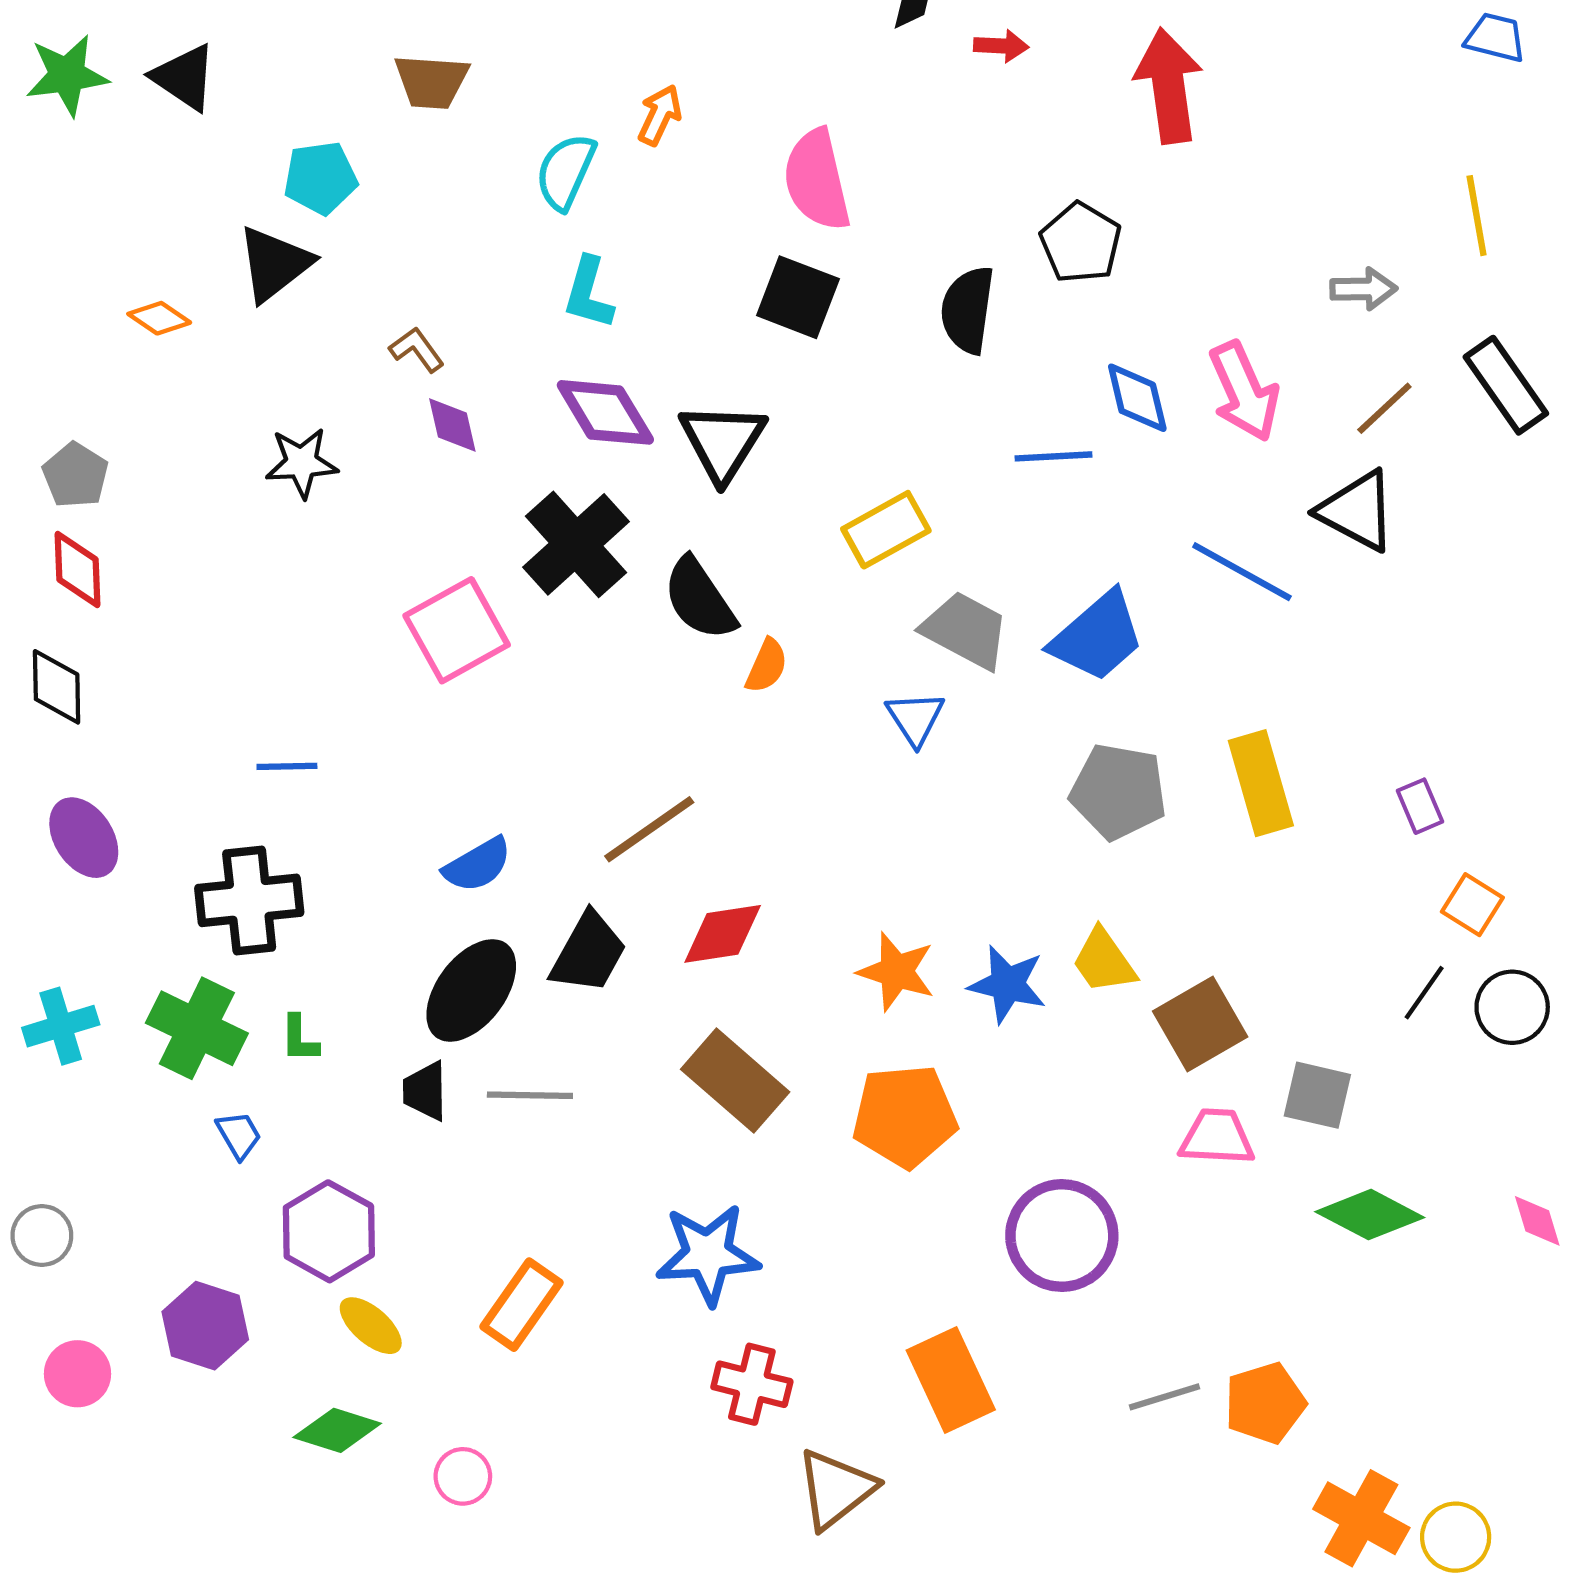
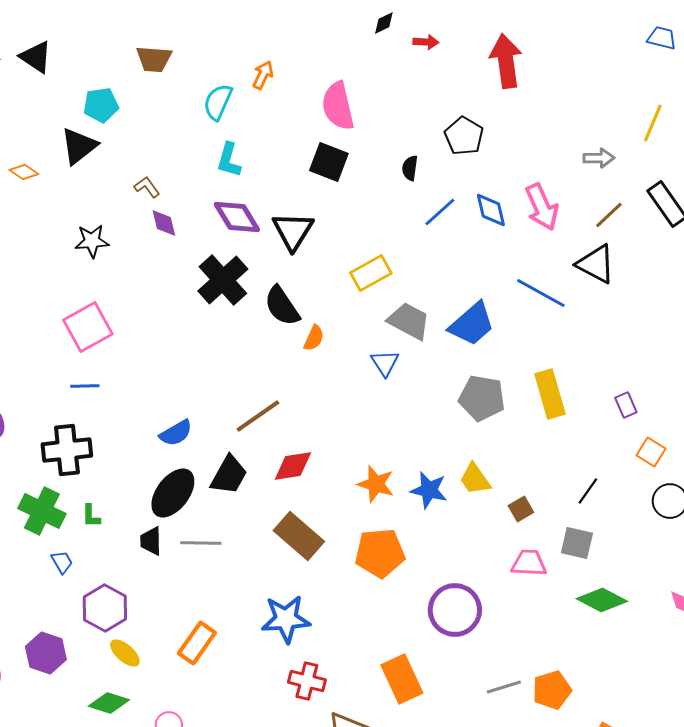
yellow line: (1477, 216) -> (653, 123), turned 33
black semicircle: (968, 310) -> (410, 168), size x0.6
blue line: (1053, 456) -> (440, 212), moved, turned -39
pink square: (457, 630) -> (88, 327), moved
black line: (1424, 993) -> (588, 491), moved
brown square: (1200, 1024) -> (521, 509), size x0.6

